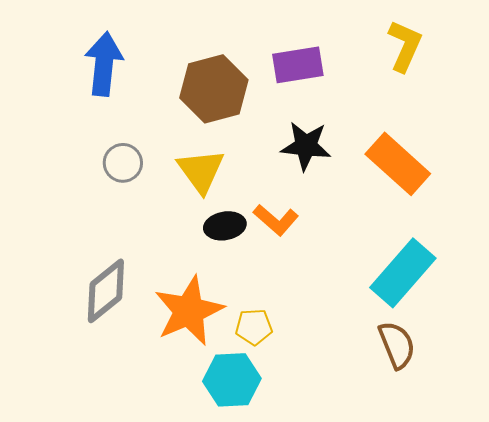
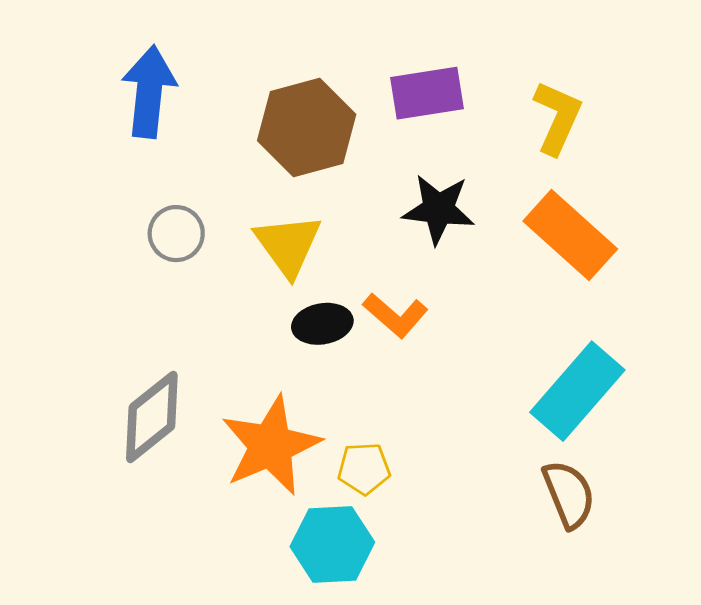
yellow L-shape: (405, 46) -> (557, 117), moved

